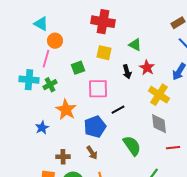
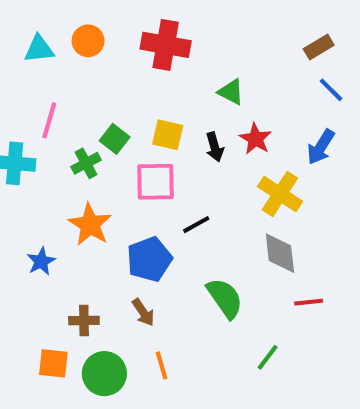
cyan triangle: (41, 24) -> (39, 49), turned -35
orange circle: (55, 41) -> (88, 41), moved
yellow square: (104, 53) -> (168, 135), moved
green square: (78, 68) -> (115, 139), turned -32
green cross: (50, 85) -> (86, 163), moved

